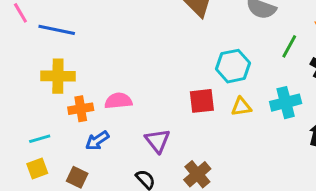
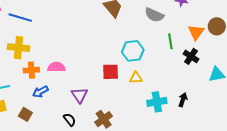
green line: (289, 46) -> (170, 41), turned -42
cyan cross: (286, 103) -> (157, 102), moved

